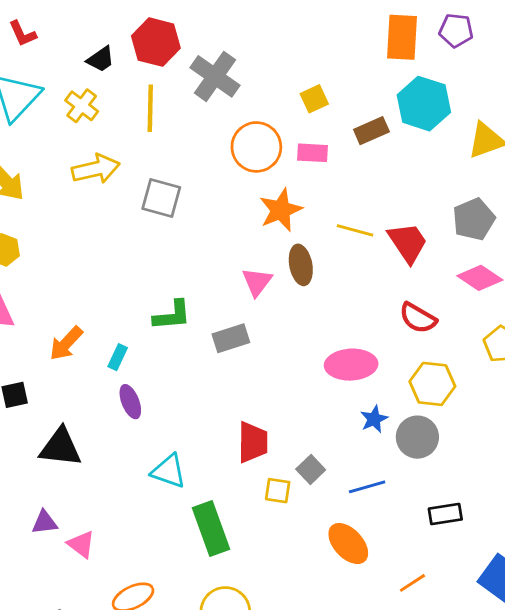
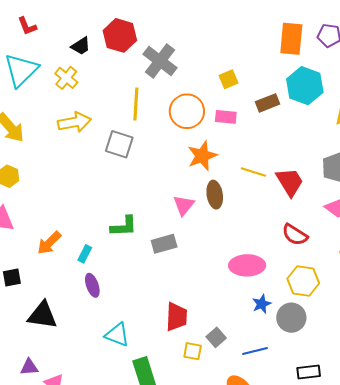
yellow line: (150, 108) -> (136, 104), moved

